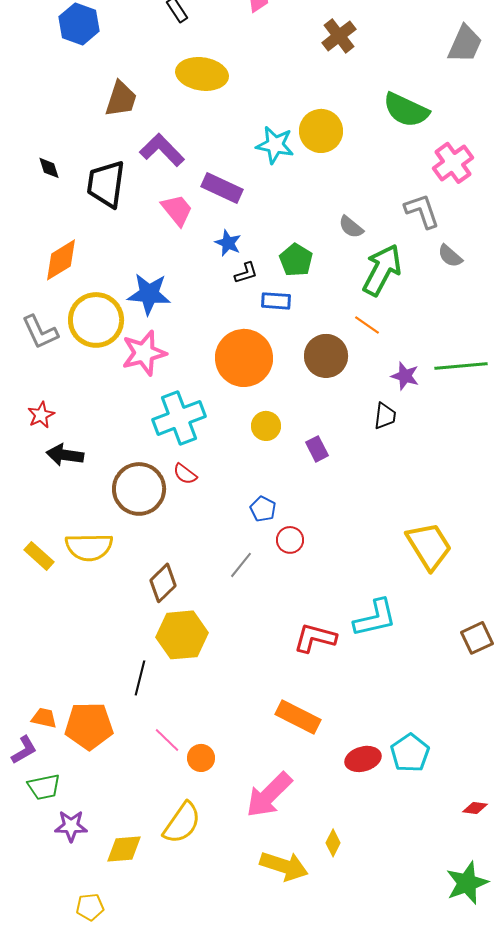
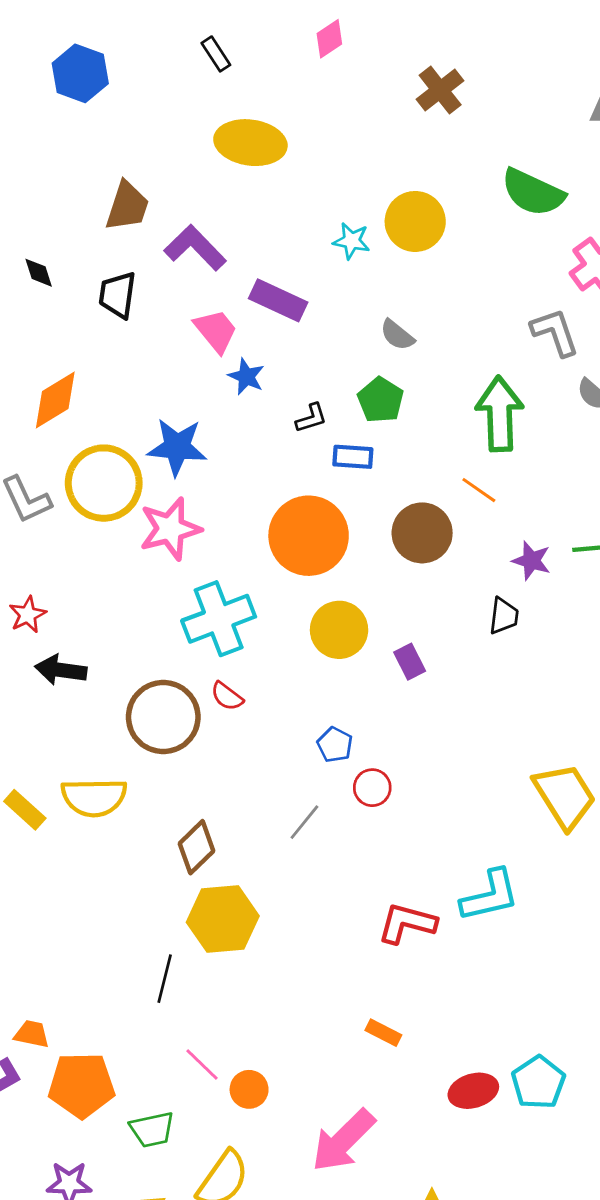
brown trapezoid: (121, 99) -> (127, 206), moved
cyan star: (275, 145) -> (351, 241), size x0.7
black trapezoid: (106, 184) -> (118, 295), size x0.7
gray semicircle: (351, 227) -> (397, 335), moved
blue star: (228, 243) -> (246, 377), moved
green arrow: (382, 270) -> (500, 414), turned -30
yellow circle: (266, 426) -> (339, 630), size x1.4
orange rectangle: (298, 717) -> (383, 1033), size x0.6
orange pentagon: (89, 726) -> (82, 1085), moved
green trapezoid: (44, 787) -> (152, 1130), moved

